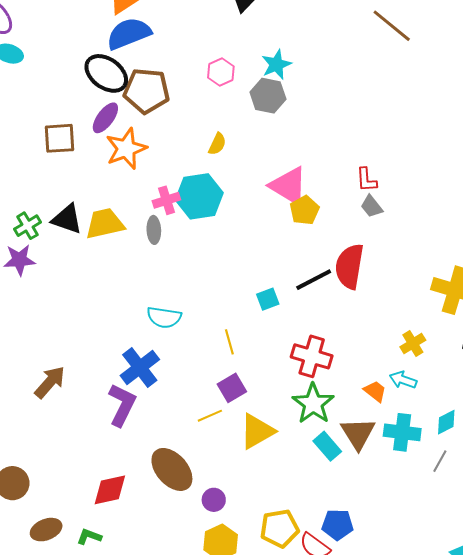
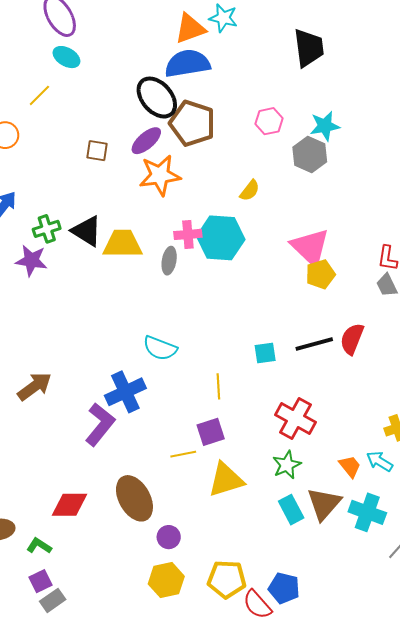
brown square: (60, 138) -> (97, 151), size x0.7
red semicircle: (349, 266) -> (352, 339), size x0.7
green star: (313, 404) -> (287, 465), size x0.7

